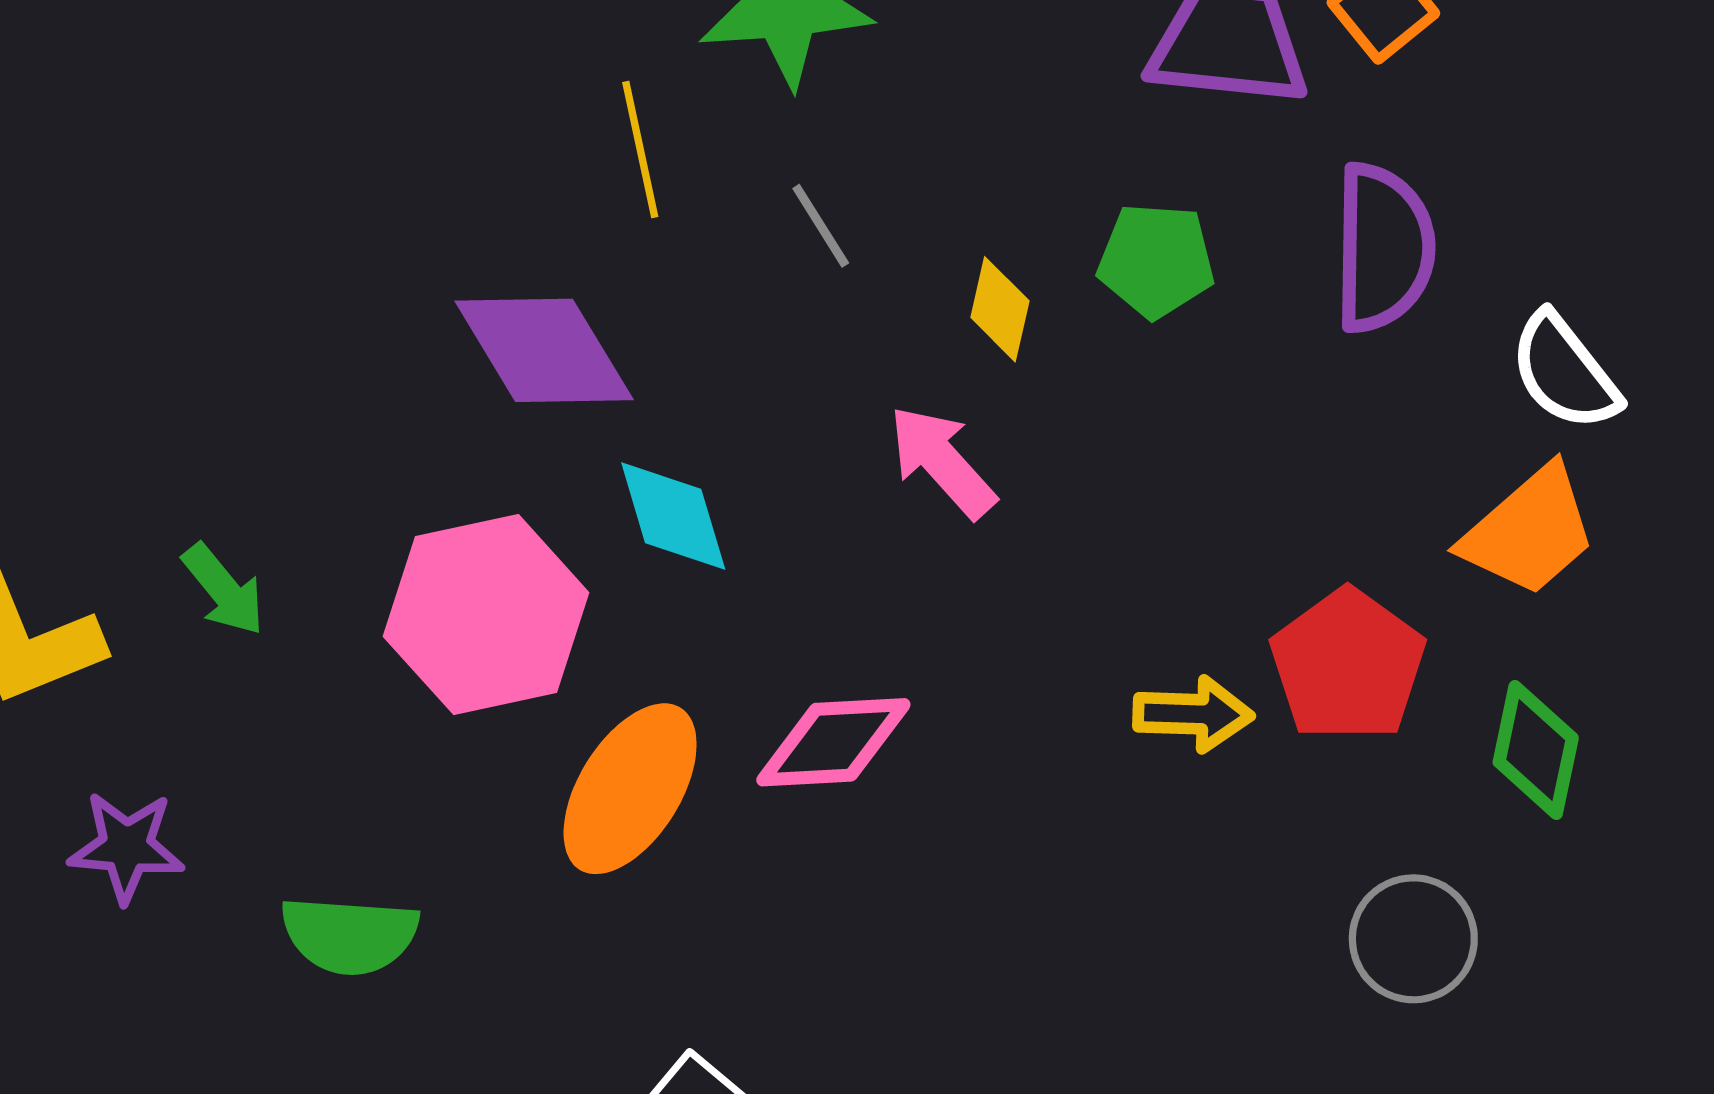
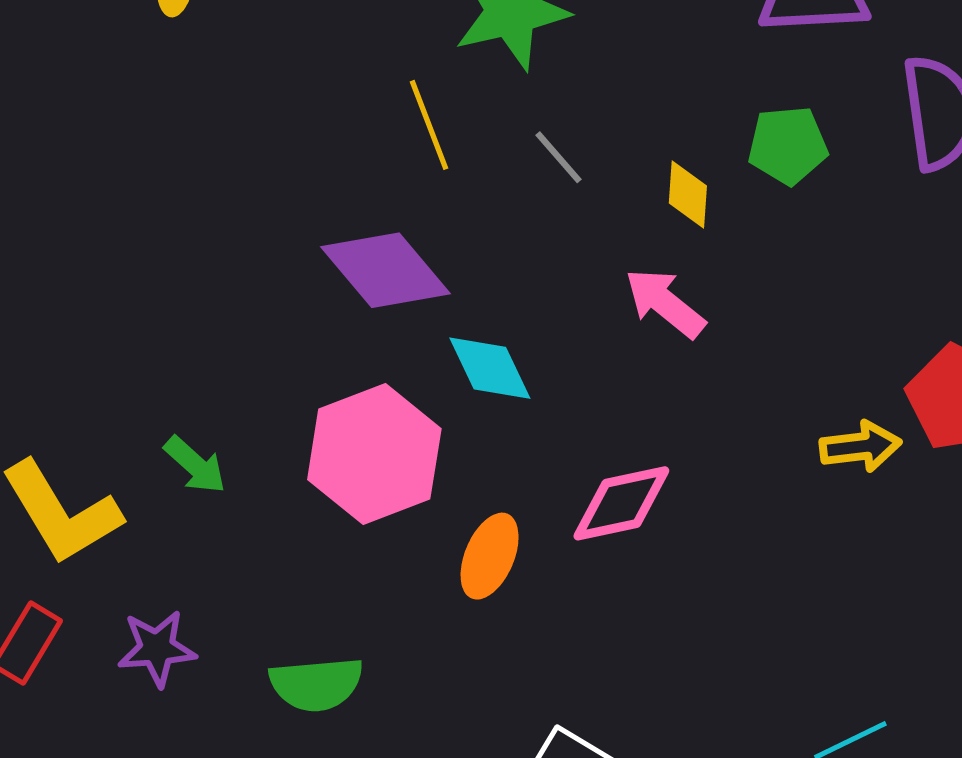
orange ellipse: (630, 789) -> (490, 556), size x0.7

